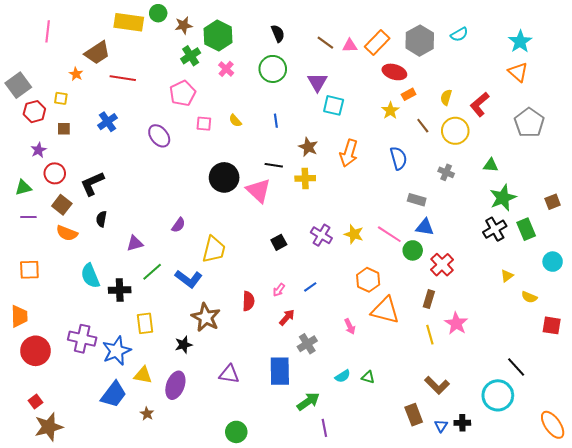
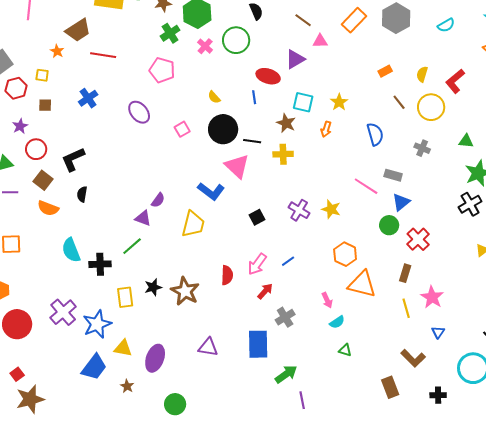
cyan semicircle: (459, 34) -> (446, 25), moved
pink triangle: (350, 46) -> (320, 41), moved
green circle: (273, 69) -> (236, 40), moved
red ellipse: (394, 72) -> (268, 76), moved
purple triangle: (317, 82) -> (295, 59), turned 30
pink pentagon: (183, 93) -> (162, 70), turned -30
cyan square: (334, 105) -> (303, 102), moved
yellow star: (390, 111) -> (339, 102), moved
pink square: (204, 124) -> (182, 129), moved, turned -35
orange arrow: (349, 153) -> (326, 129), size x0.6
black circle: (224, 177) -> (223, 129), moved
blue triangle: (425, 227) -> (401, 202), turned -48
pink line: (389, 234) -> (366, 186), moved
purple triangle: (135, 243) -> (143, 218), moved, turned 36
blue L-shape: (189, 279) -> (211, 191), moved
pink arrow: (279, 290) -> (257, 264), size x1.6
purple cross: (82, 339) -> (63, 312), turned 36
black star: (184, 345) -> (153, 287), moved
cyan semicircle: (343, 376) -> (337, 322), moved
blue triangle: (441, 426) -> (438, 332), moved
green circle: (236, 432) -> (175, 404), moved

